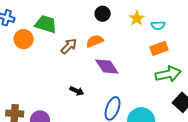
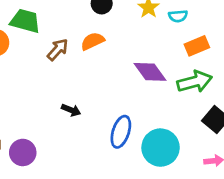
orange rectangle: (159, 48) -> (197, 46), moved
purple diamond: (107, 67) -> (150, 72), moved

